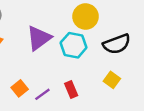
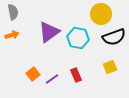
yellow circle: (86, 17) -> (101, 14), moved
yellow square: (112, 80) -> (110, 67), turned 32

